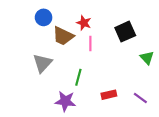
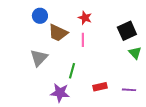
red star: (84, 23) -> (85, 18), moved
black square: (125, 32) -> (127, 31), moved
purple line: (140, 98) -> (129, 90), turned -32

